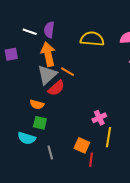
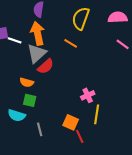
white line: (30, 32) -> (15, 40), moved
yellow semicircle: (92, 39) -> (81, 18), turned -75
orange line: (68, 72) -> (71, 43), moved
red line: (91, 160) -> (80, 136), turned -32

